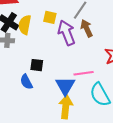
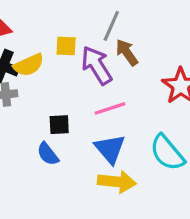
yellow semicircle: (25, 25) -> (29, 65), turned -114
pink line: (84, 73) -> (110, 108), moved
yellow arrow: (66, 107) -> (117, 182), turned 100

